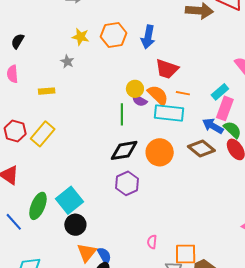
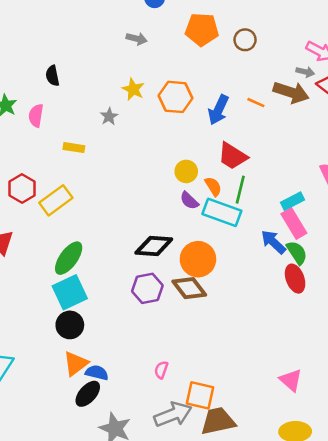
black semicircle: (18, 41) -> (52, 76), turned -56
orange line: (183, 93) -> (256, 103), moved
orange semicircle: (158, 95) -> (213, 186), size x0.7
purple semicircle: (139, 100) -> (189, 201), moved
pink rectangle: (225, 108) -> (294, 223), turned -65
green line: (122, 114) -> (240, 190), moved
brown diamond: (201, 148) -> (189, 288), moved
green ellipse: (38, 206) -> (69, 258), moved
blue semicircle: (104, 256) -> (97, 373), turned -60

